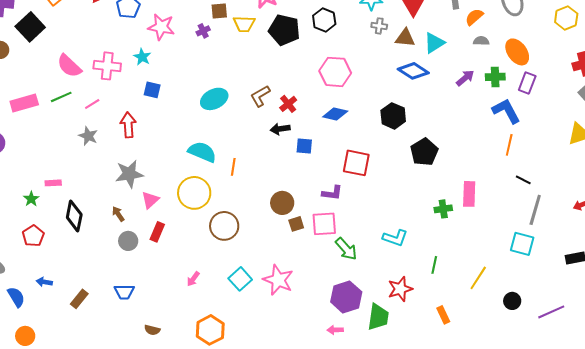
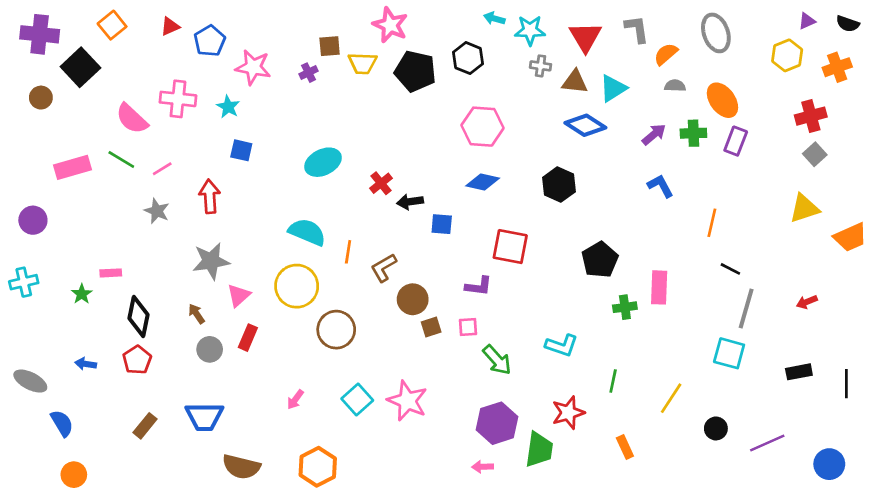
pink cross: (107, 66) -> (178, 99), moved
brown L-shape: (260, 96) -> (384, 268), moved
green line: (61, 97) -> (121, 160), turned 55
red cross: (288, 104) -> (381, 183), moved
blue L-shape: (506, 111) -> (661, 186), moved, size x0.7
black pentagon: (424, 152) -> (600, 260), moved
pink square: (324, 224) -> (468, 327), size x0.6
red pentagon: (33, 236) -> (137, 360), moved
blue arrow: (44, 282) -> (86, 364), moved
blue trapezoid: (124, 292) -> (204, 417), size x1.4
brown semicircle: (152, 330) -> (241, 467), size x1.8

